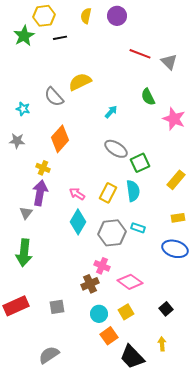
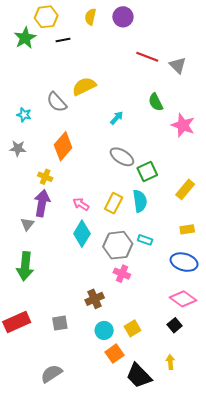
pink cross: (102, 266) -> (122, 274), moved
pink diamond: (130, 282) -> (183, 299), moved

